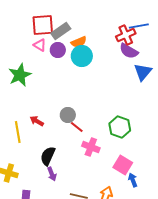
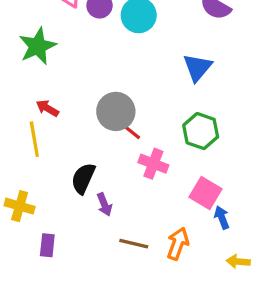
blue triangle: (143, 72) -> (197, 67), moved
gray circle: (68, 115) -> (116, 111), size x1.5
red arrow: (37, 121) -> (47, 108), moved
purple arrow: (52, 174) -> (104, 204), moved

